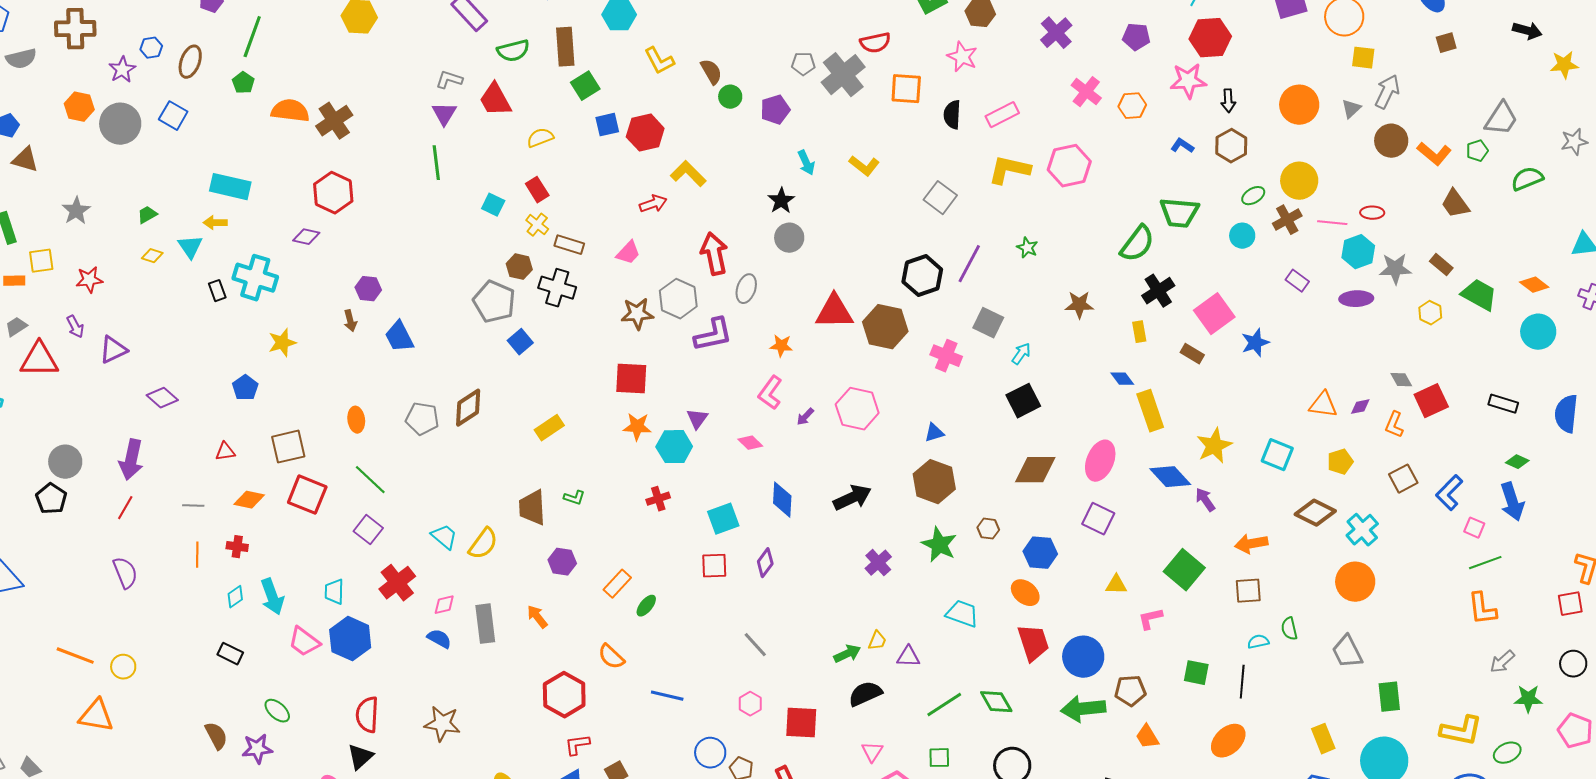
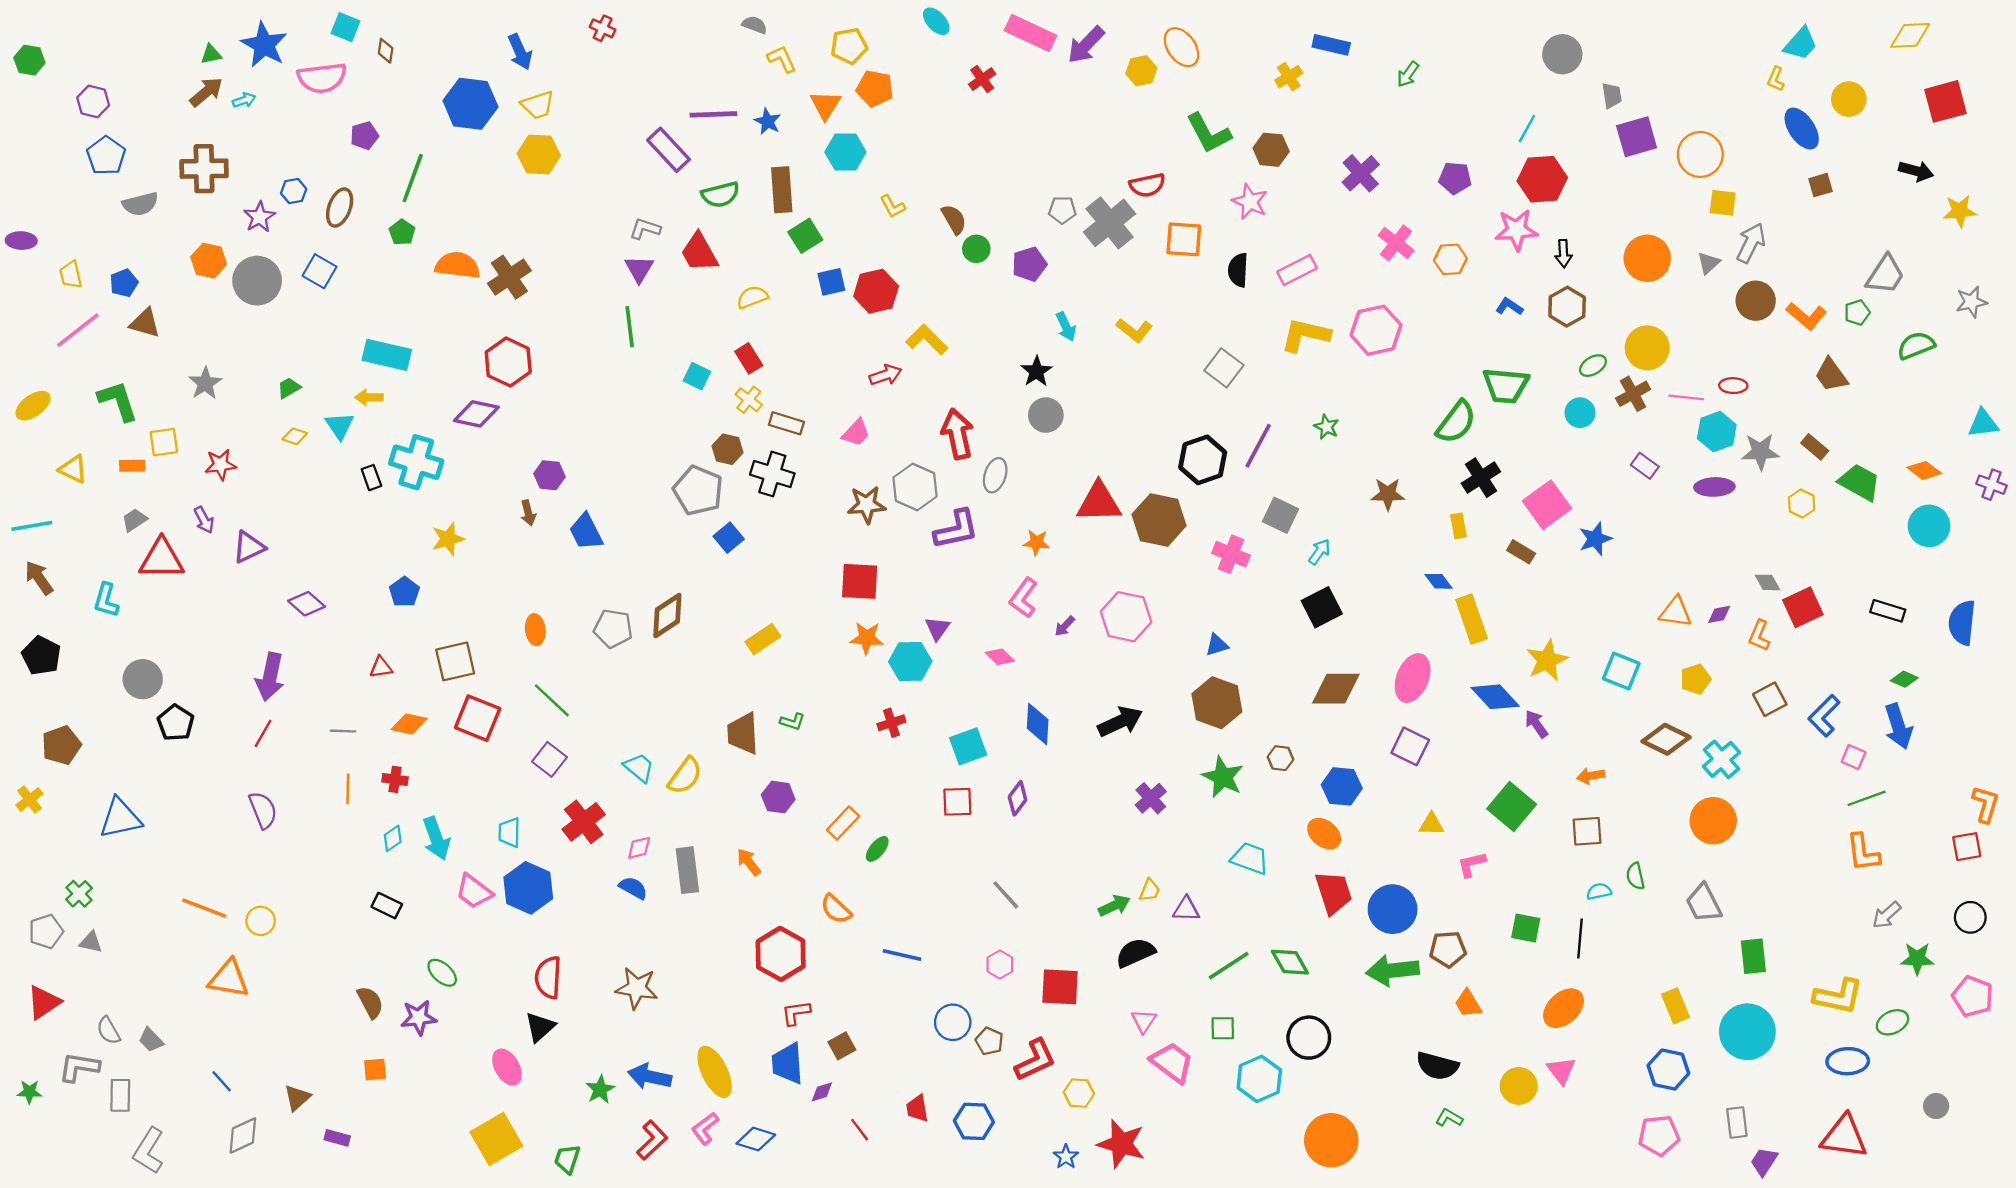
yellow L-shape: (659, 61) -> (893, 206), size x0.7
purple diamond: (306, 237) -> (476, 414), size x1.4
gray circle: (65, 462) -> (143, 679), moved
orange arrow: (1251, 544) -> (1591, 776), size x0.7

